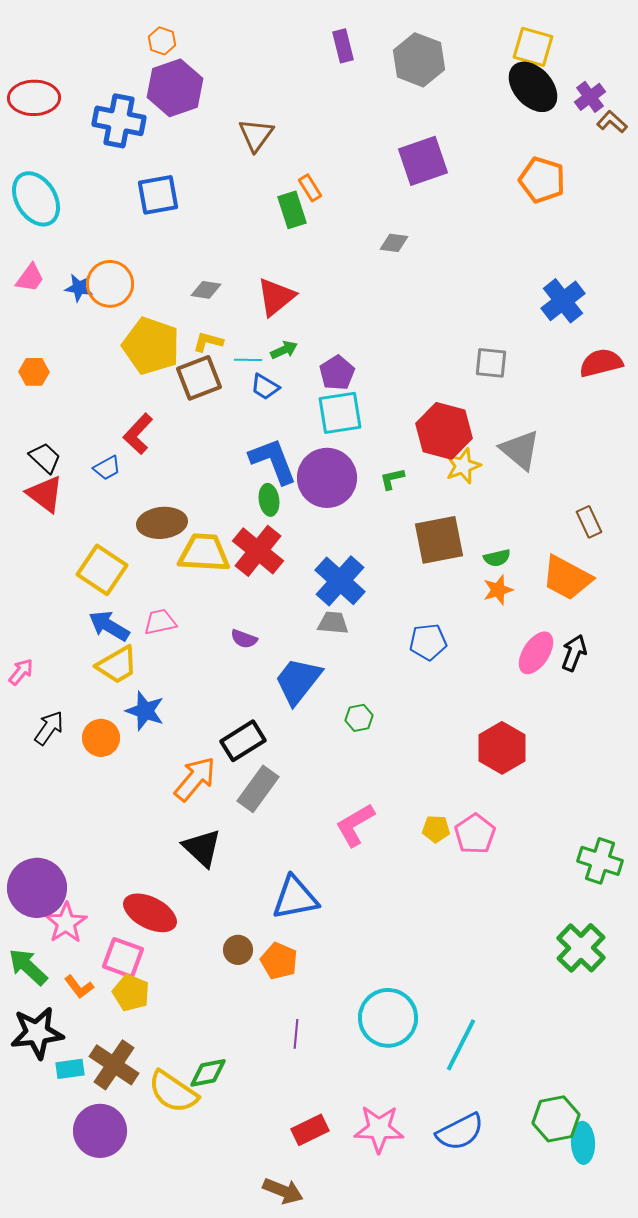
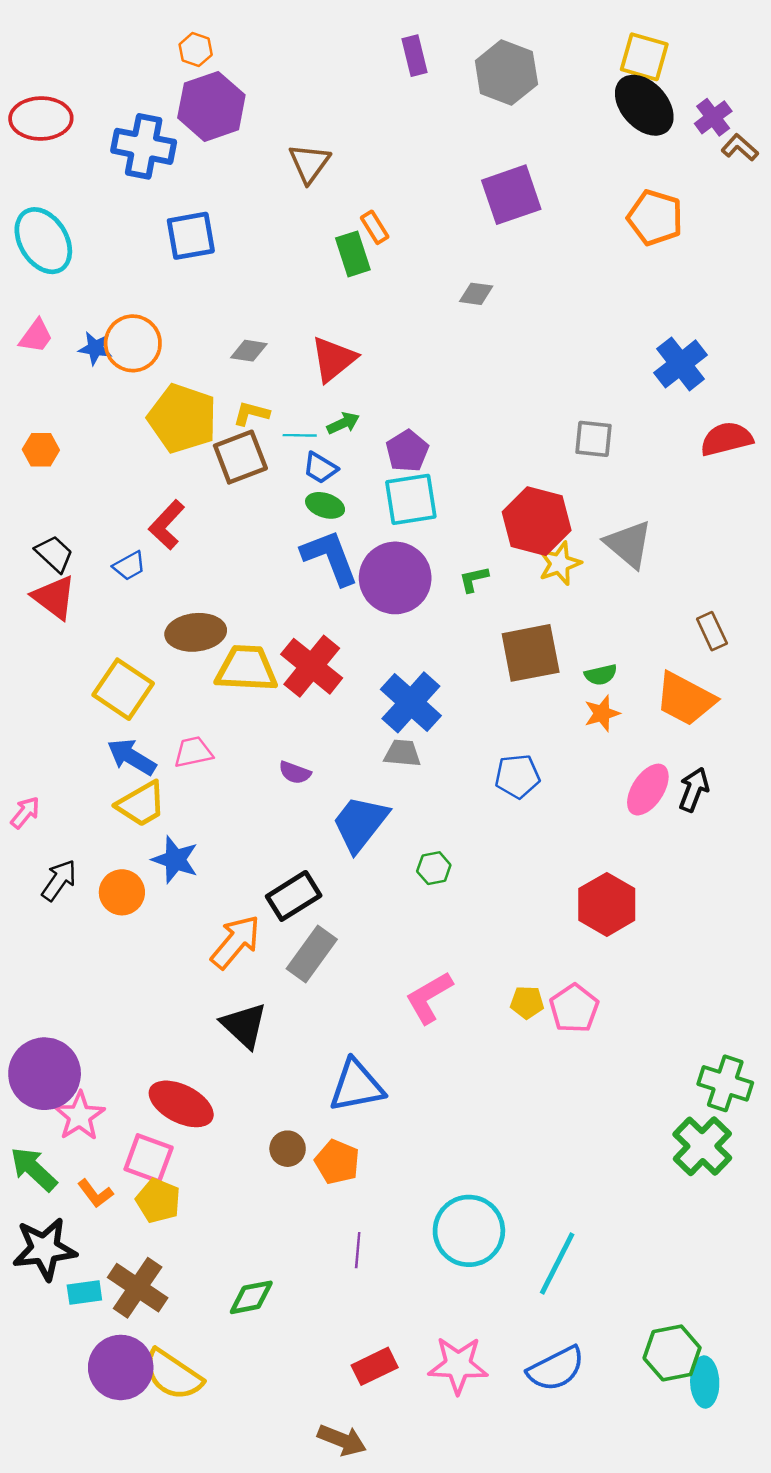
green ellipse: (269, 500) -> (325, 505), moved, turned -64
green cross: (600, 861) -> (725, 1083), moved
yellow semicircle: (173, 1092) -> (173, 1375), moved

